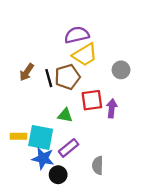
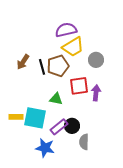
gray circle: (121, 70) -> (96, 60), moved
blue star: (43, 158) -> (45, 148), moved
black circle: (58, 175) -> (72, 126), moved

